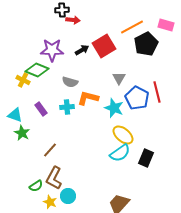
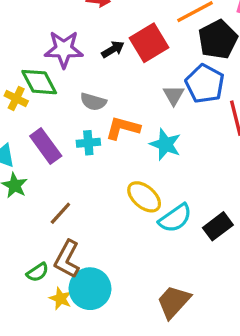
green diamond: (37, 70) -> (39, 82), turned 40
blue pentagon: (137, 98) -> (205, 84), moved
purple rectangle: (41, 109) -> (46, 146), size x1.5
yellow ellipse: (123, 135) -> (144, 197), moved
black rectangle: (146, 158) -> (218, 226), turned 30
cyan circle: (68, 196) -> (90, 289), size x1.6

